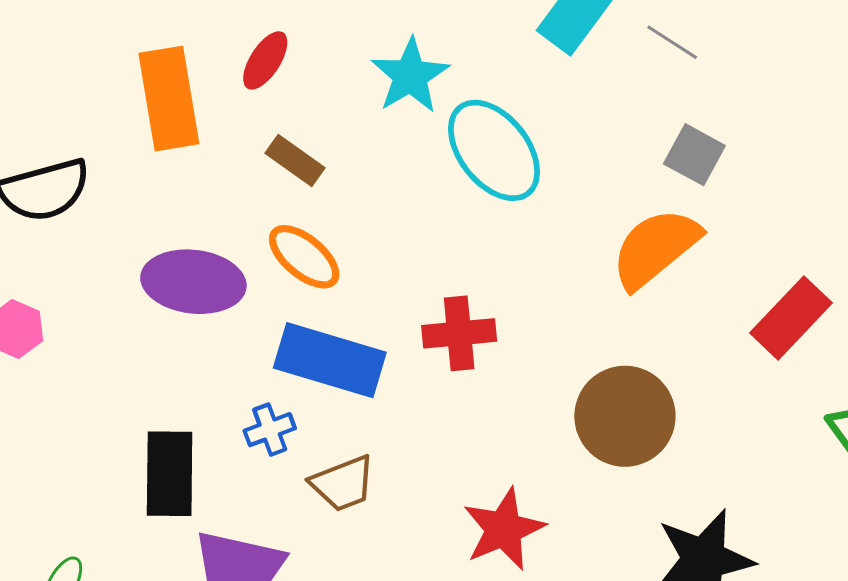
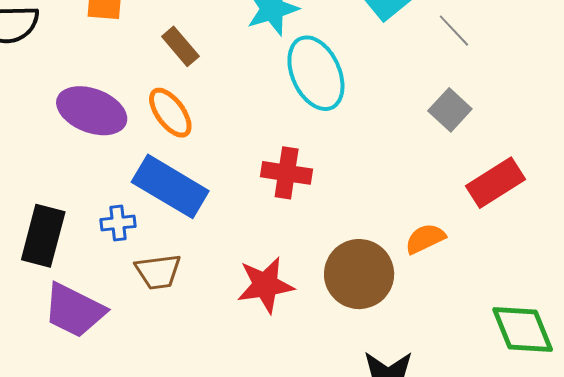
orange semicircle: (655, 248) -> (425, 239), moved, size x0.6
red rectangle: (791, 318) -> (495, 183), moved
red cross: (459, 333) -> (287, 173), moved
red star: (504, 529) -> (265, 285), moved

